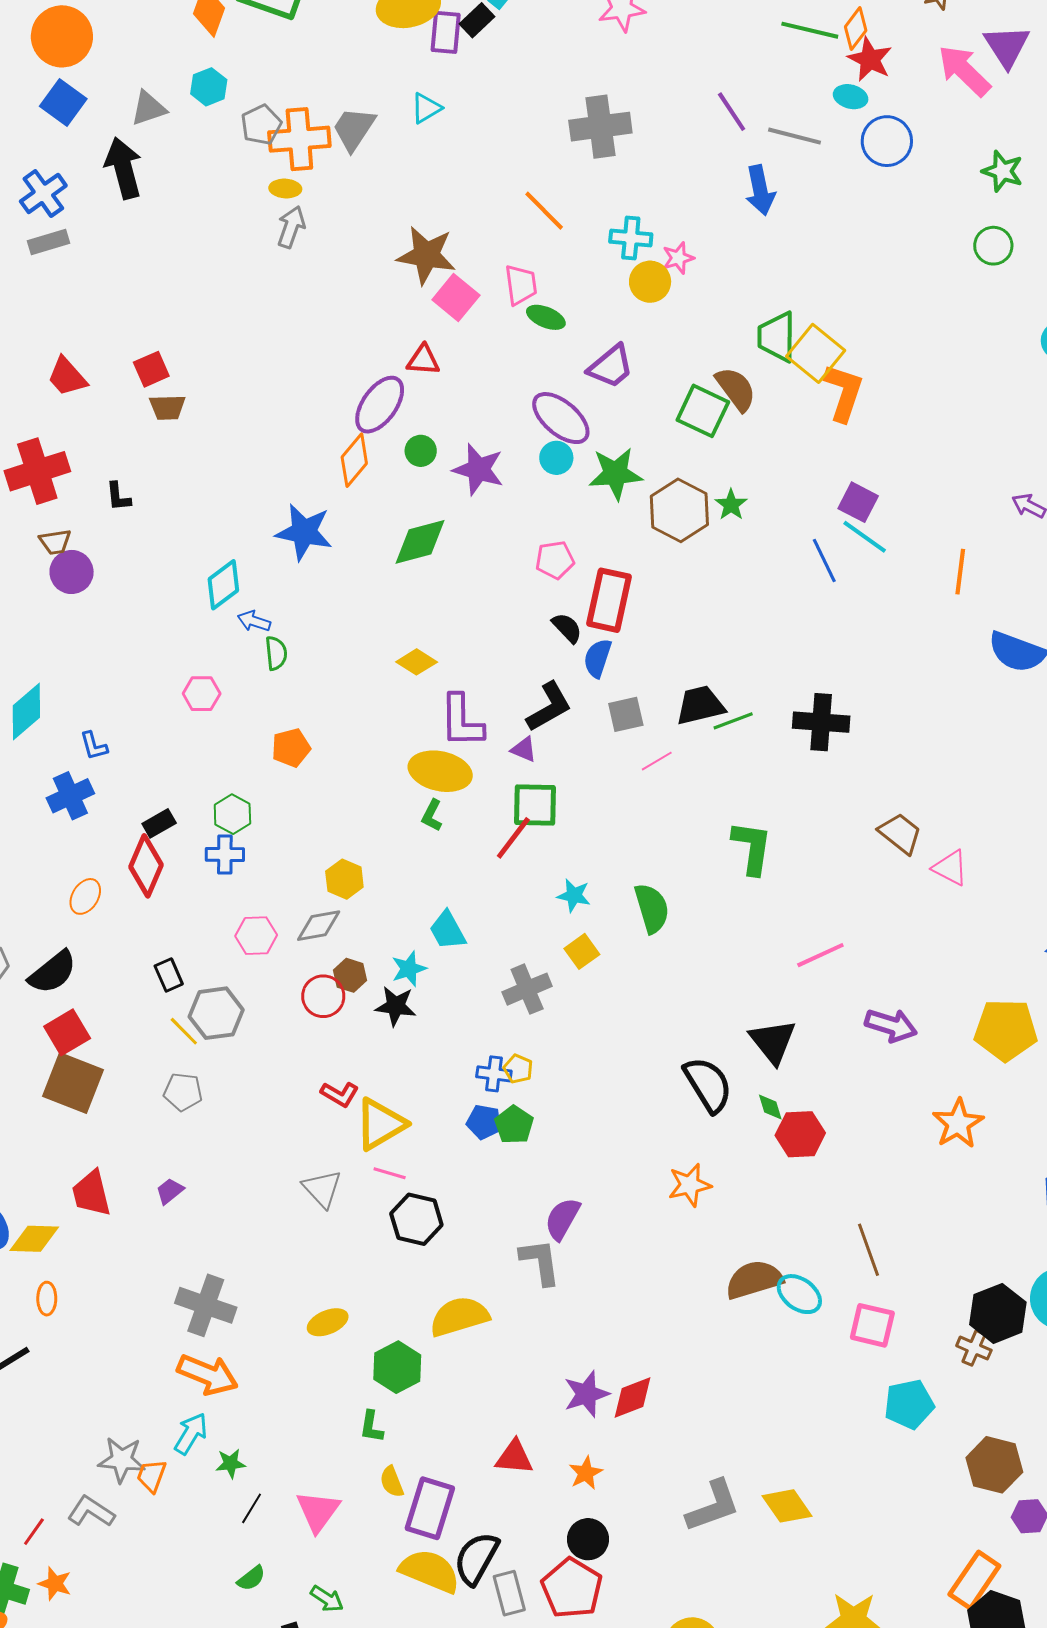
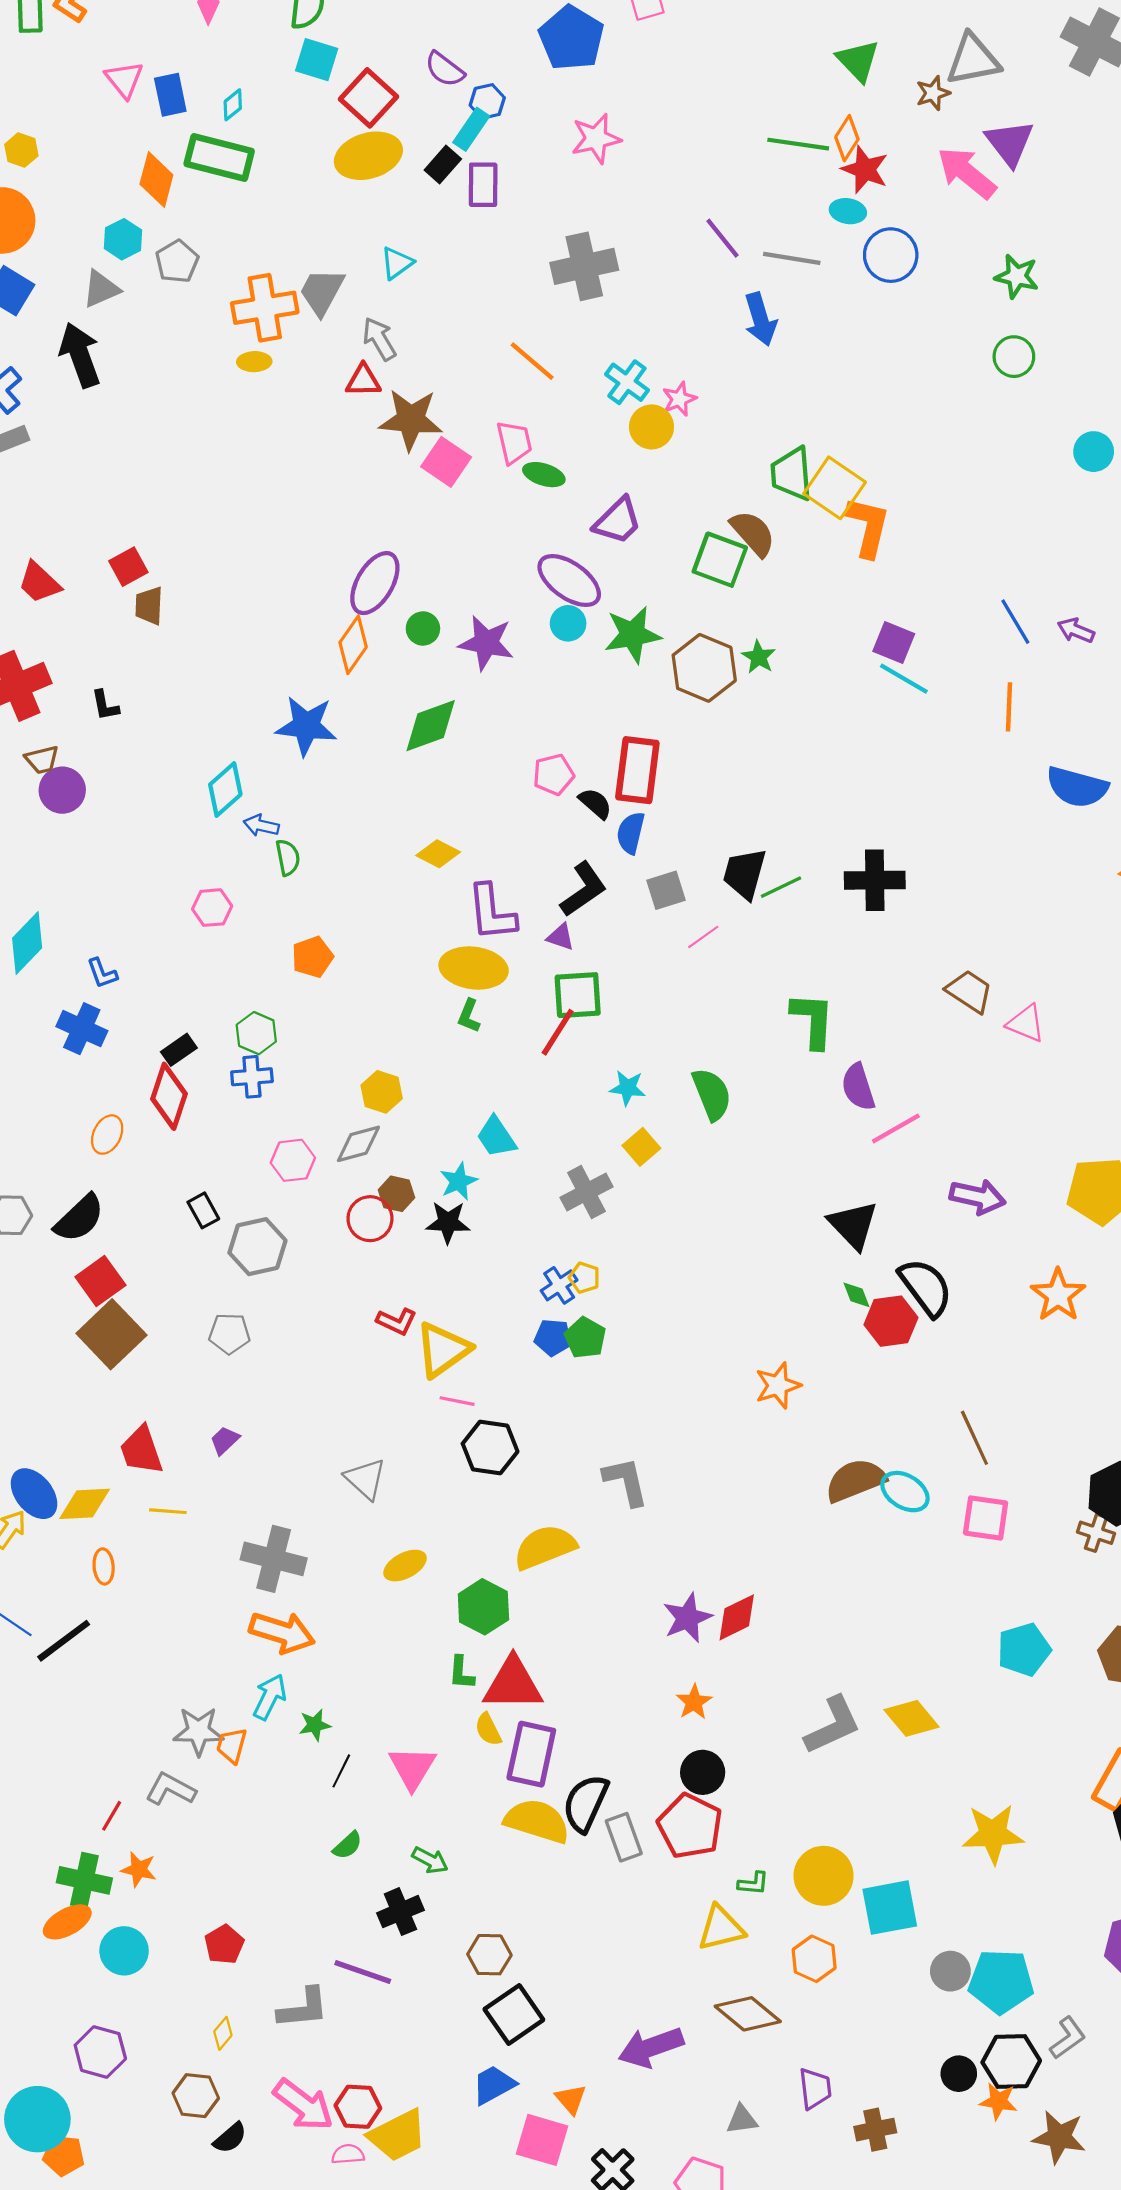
purple rectangle: (446, 32) -> (483, 185), moved
cyan hexagon: (209, 87) -> (123, 239), moved
gray pentagon: (261, 125) -> (177, 261), moved
gray arrow: (291, 227) -> (379, 339), moved, turned -45
cyan cross: (631, 238) -> (627, 382), turned 36
red triangle: (423, 360) -> (363, 381), moved
brown trapezoid: (167, 407) -> (149, 606), turned 99
pink pentagon: (555, 560) -> (554, 775), moved
blue line: (824, 560) -> (1015, 622), moved
black trapezoid: (700, 705) -> (744, 874), turned -56
blue cross: (70, 796) -> (82, 1029), turned -36
yellow line: (184, 1031) -> (168, 1511), moved, turned -36
blue cross: (494, 1074) -> (559, 1285), turned -36
brown square: (73, 1083) -> (111, 1334), turned 30
black semicircle: (708, 1085) -> (926, 1287), moved
gray triangle: (322, 1189) -> (365, 1479), moved
purple semicircle: (562, 1219) -> (858, 1087), moved, turned -42
cyan pentagon: (909, 1404) -> (1024, 1650), moved
red triangle: (514, 1457) -> (513, 1684), moved, size x1.5

